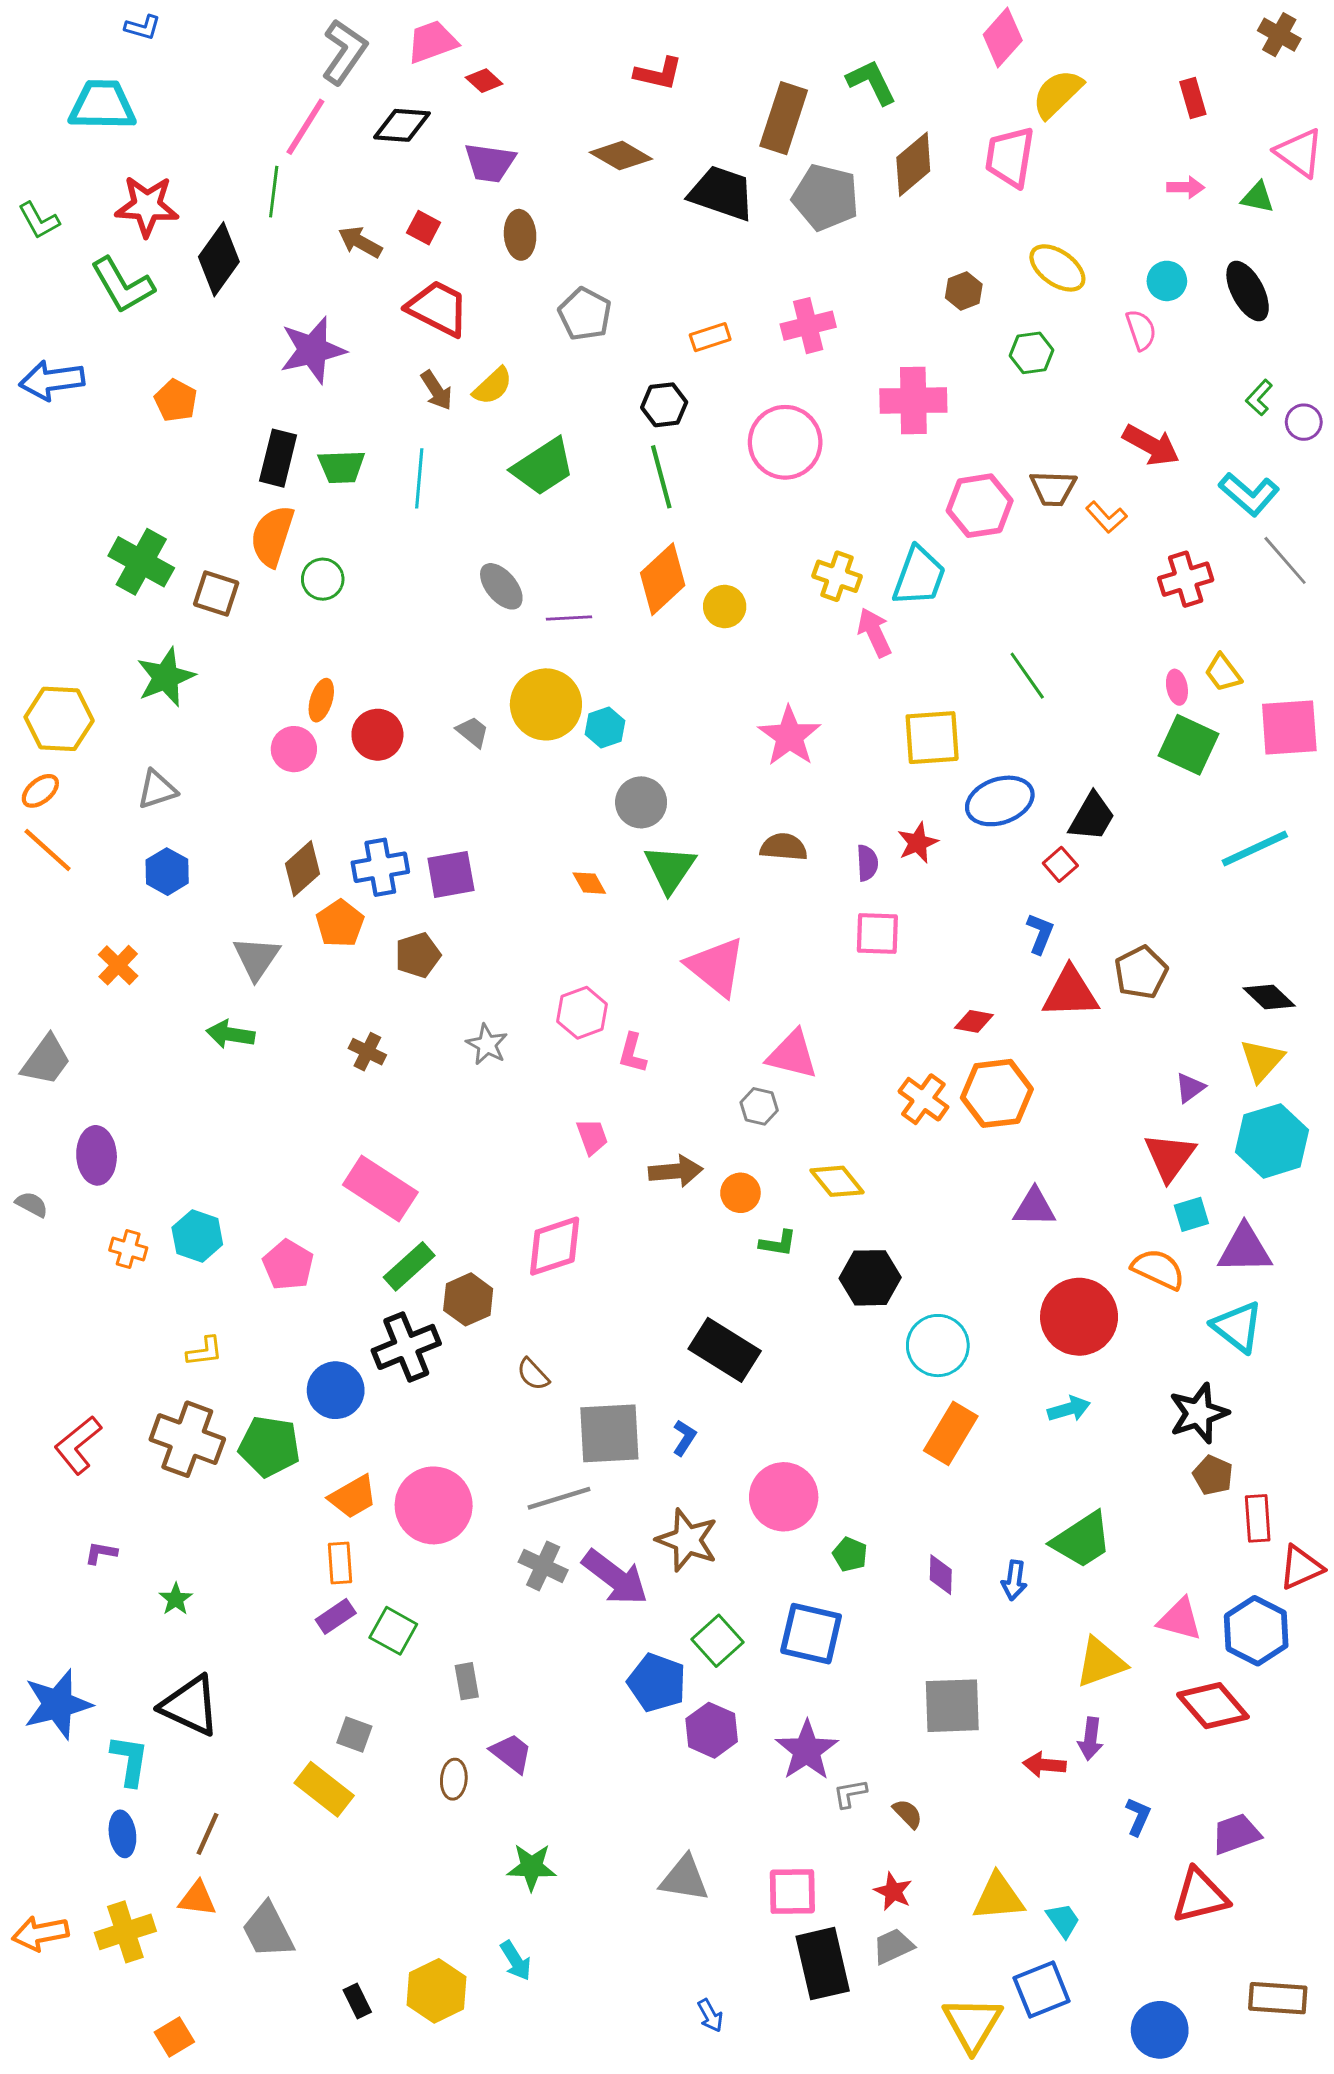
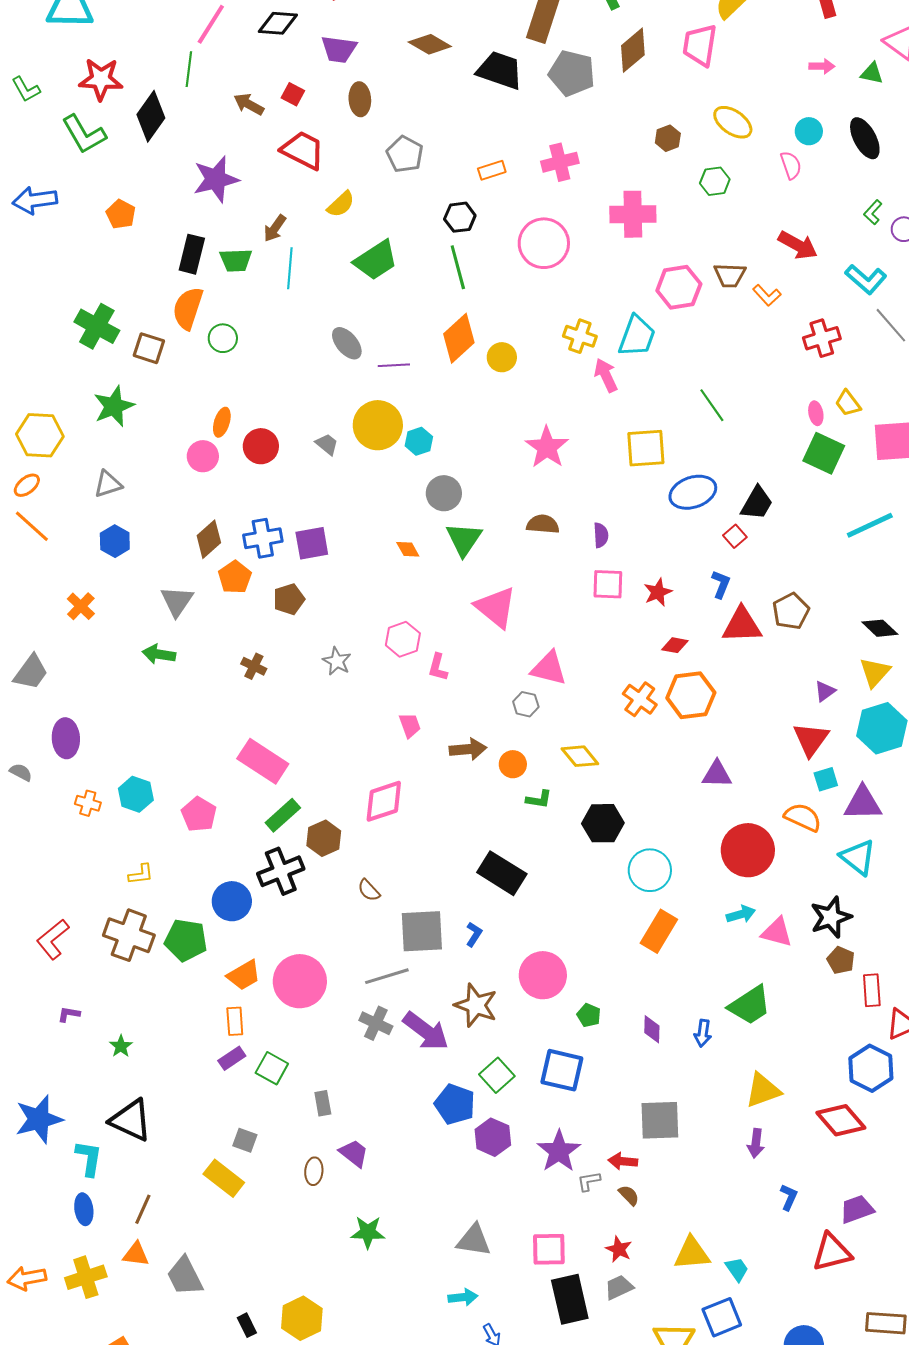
brown arrow: (437, 390) -> (275, 228), moved, turned 68
red star: (918, 843) -> (658, 592), moved
pink triangle: (1180, 1619) -> (777, 932), moved
red arrow: (1044, 1765) -> (623, 1161), moved
cyan arrow: (516, 1961) -> (463, 1297), moved, turned -64

